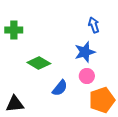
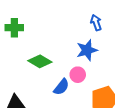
pink circle: (87, 76) -> (78, 75), moved

